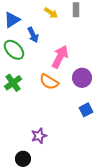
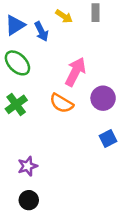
blue arrow: (33, 35) -> (41, 31), moved
purple star: (39, 136) -> (28, 166), moved

